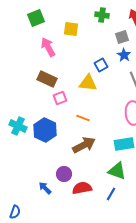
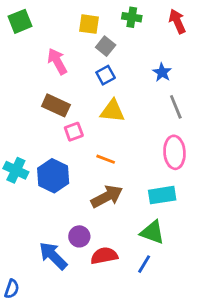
green square: (36, 18) -> (20, 21), moved
yellow square: (71, 29) -> (89, 24), moved
gray square: (122, 37) -> (106, 46), moved, turned -32
blue square: (101, 65) -> (106, 75), moved
blue arrow: (45, 188) -> (53, 256), size x1.6

